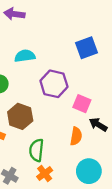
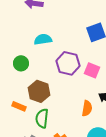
pink square: (82, 104) -> (92, 70), moved
green semicircle: (36, 150) -> (42, 118), moved

